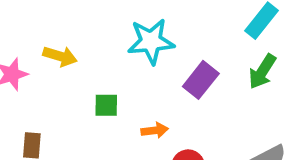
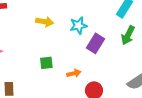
cyan star: (151, 41) -> (78, 26), moved, size x0.7
yellow arrow: (60, 56) -> (45, 22), moved

